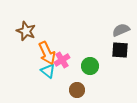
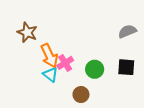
black square: (120, 50) -> (126, 67), moved

